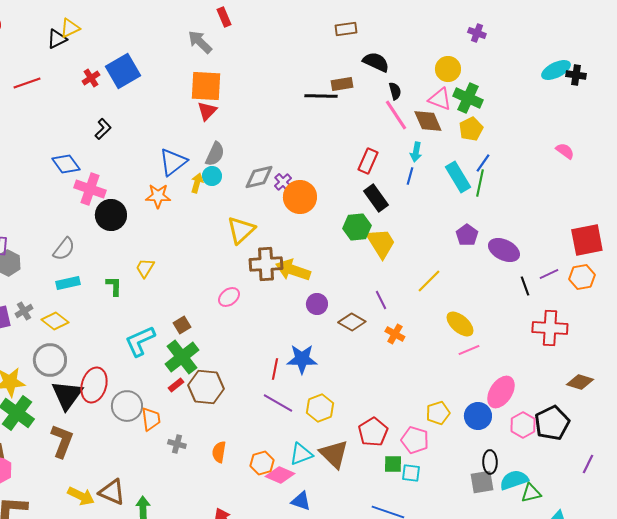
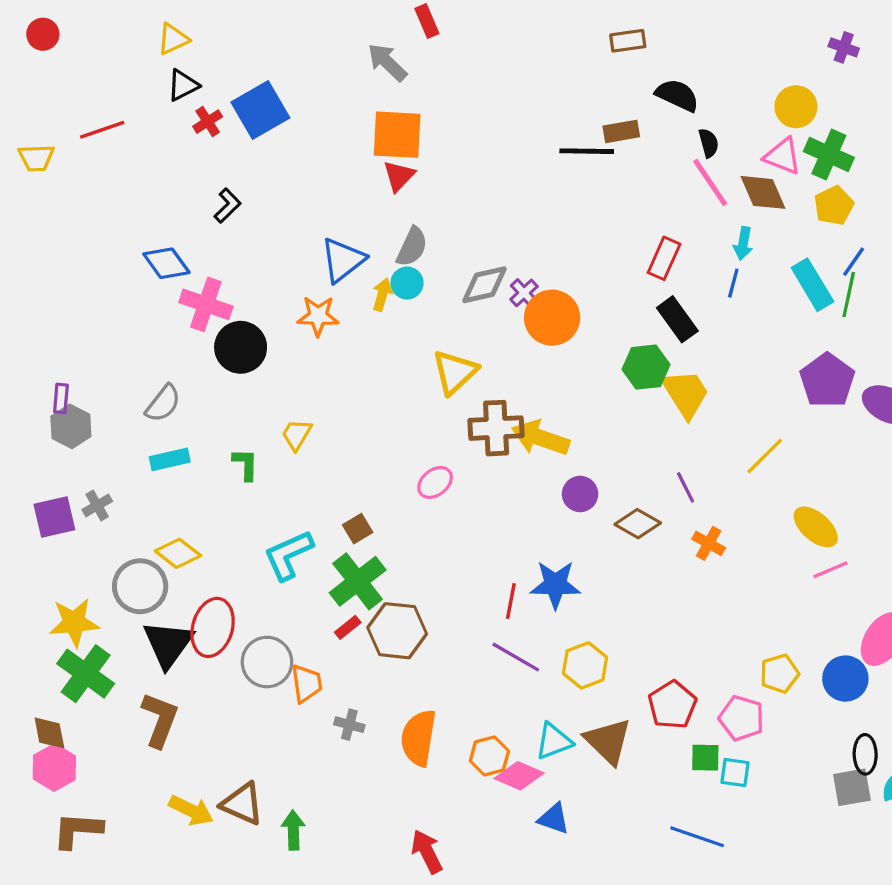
black triangle: (57, 39) -> (183, 85), moved
purple pentagon: (467, 235) -> (827, 380), size x1.5
yellow diamond: (55, 321) -> (178, 553), moved
orange semicircle: (219, 452) -> (419, 738), size x1.6

